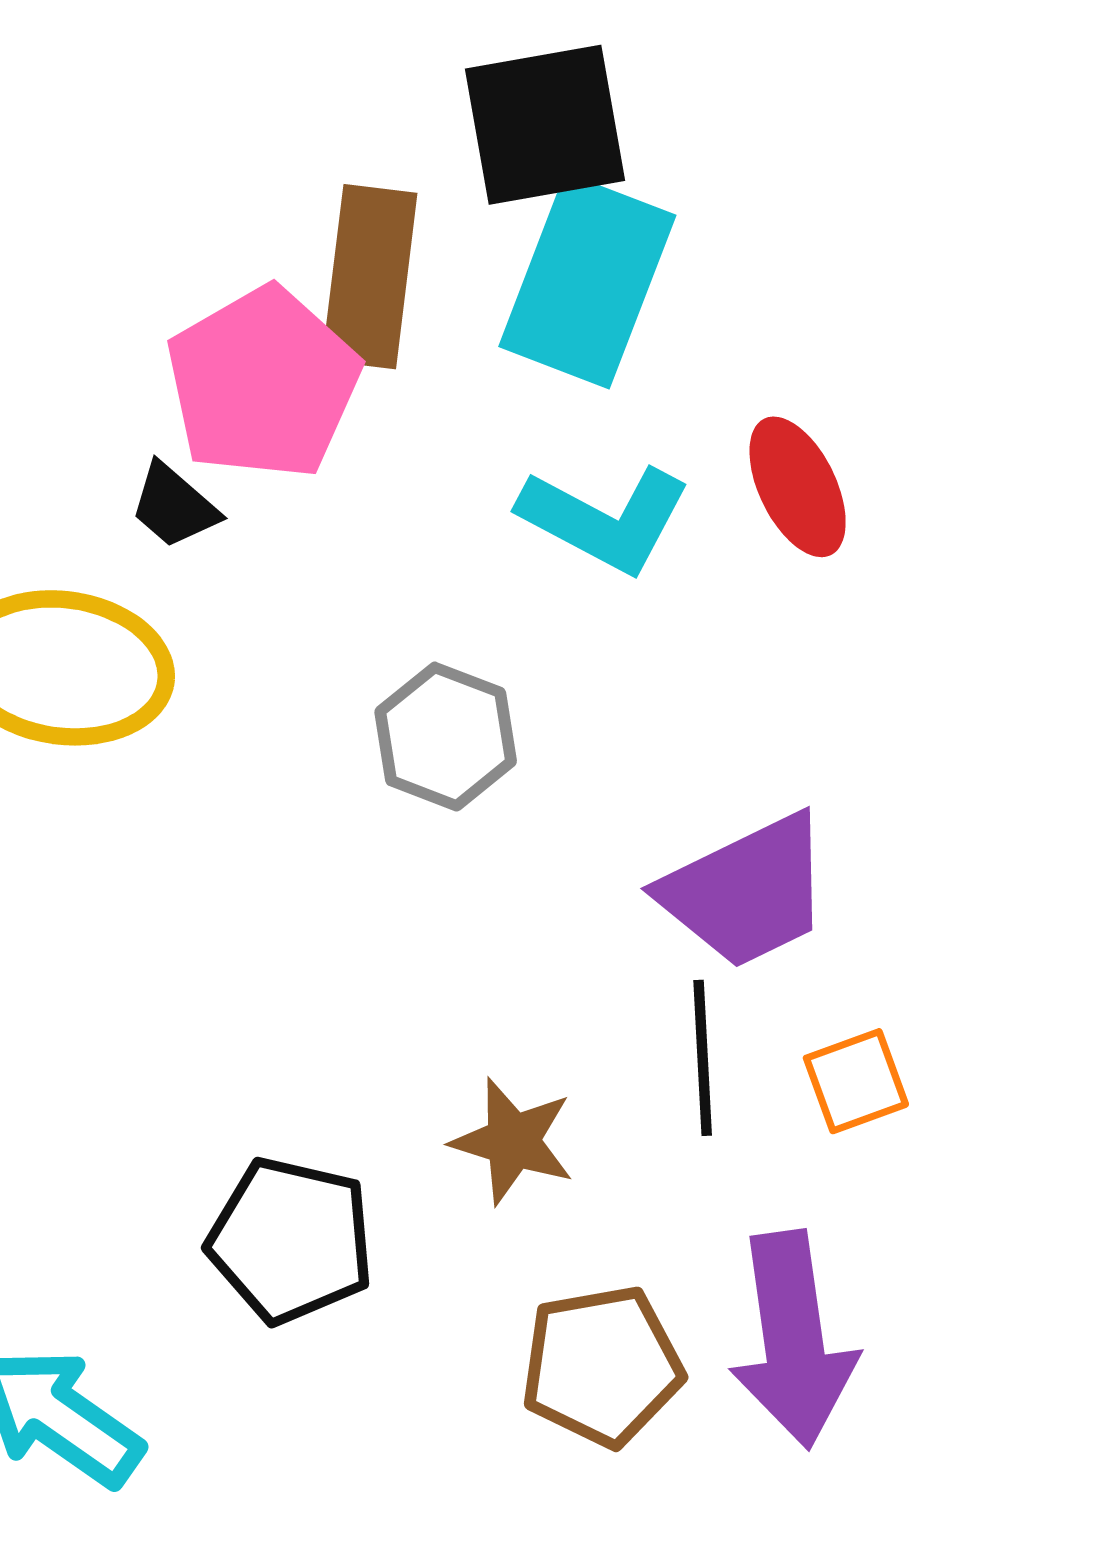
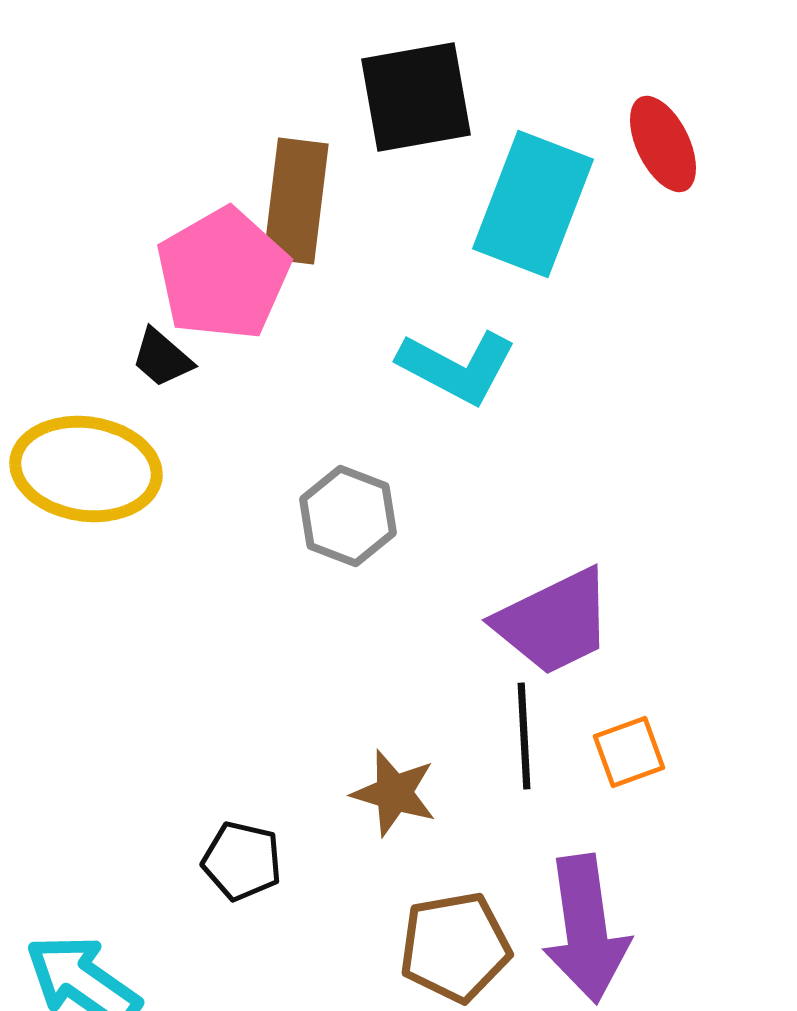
cyan rectangle: (587, 281) -> (533, 204), moved
red ellipse: (798, 487) -> (663, 144), moved
black pentagon: (291, 1240) -> (242, 861), size x0.7

